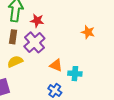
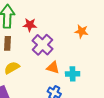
purple cross: (34, 42) -> (42, 45), moved

